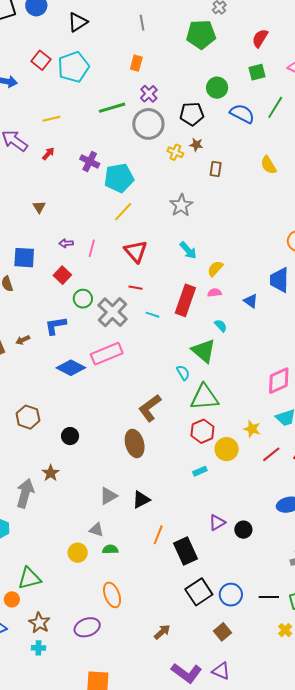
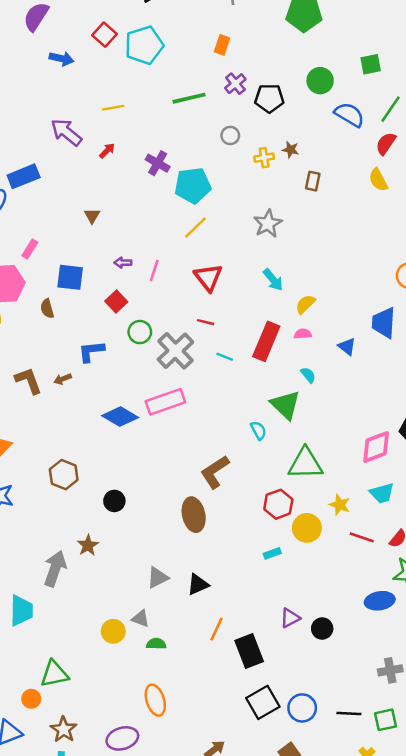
red semicircle: (260, 38) -> (386, 143), moved
black pentagon: (192, 114) -> (269, 98), moved
gray circle: (148, 124) -> (230, 135), moved, size x0.5
yellow cross: (175, 152) -> (264, 158), turned -35
blue L-shape: (56, 326) -> (91, 351), moved
green triangle: (204, 397) -> (305, 464), moved
red line: (271, 454) -> (362, 537), turned 54
yellow circle: (78, 553) -> (113, 631), moved

